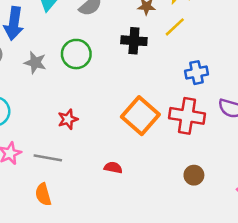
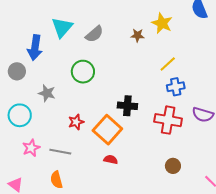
yellow line: (175, 27) -> (168, 64), moved
black cross: (134, 41) -> (127, 106), moved
gray star: (35, 63) -> (47, 93), moved
orange square: (140, 116) -> (107, 130), moved

